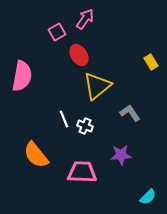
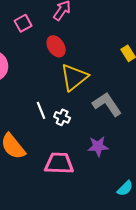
pink square: (57, 32) -> (23, 23), moved
gray L-shape: (130, 113) -> (107, 104), size x1.4

